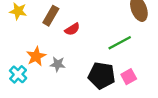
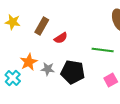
green line: (120, 43) -> (103, 50), turned 35
black pentagon: (102, 76) -> (73, 72), moved

